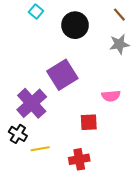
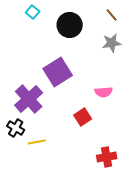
red square: (89, 122) -> (83, 117), turned -30
red cross: (79, 159) -> (107, 157), moved

